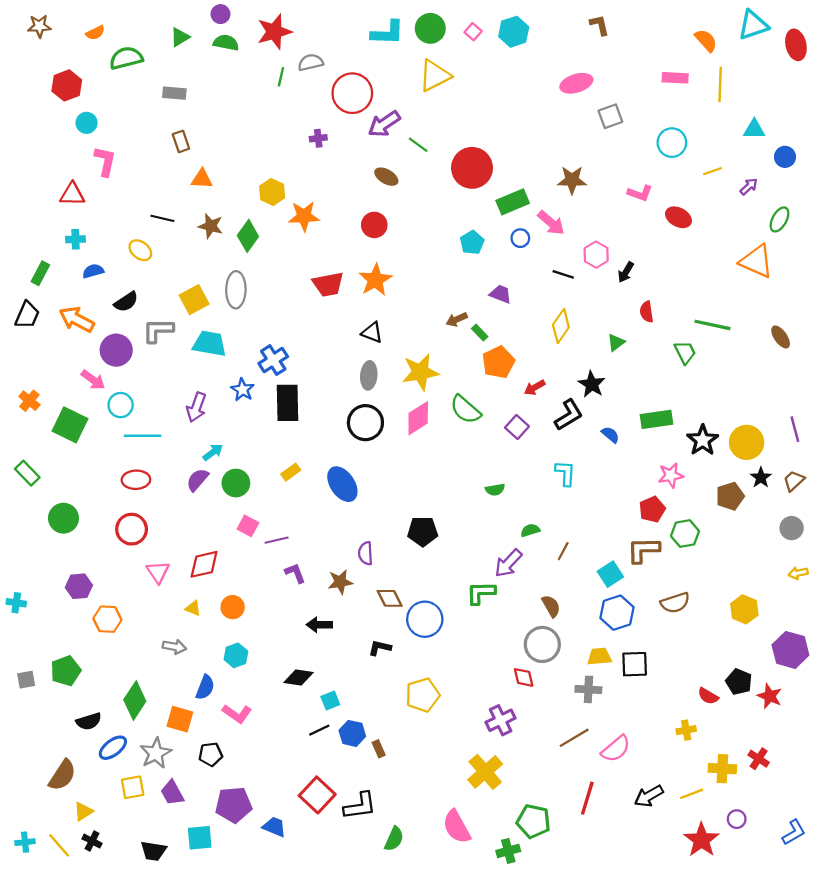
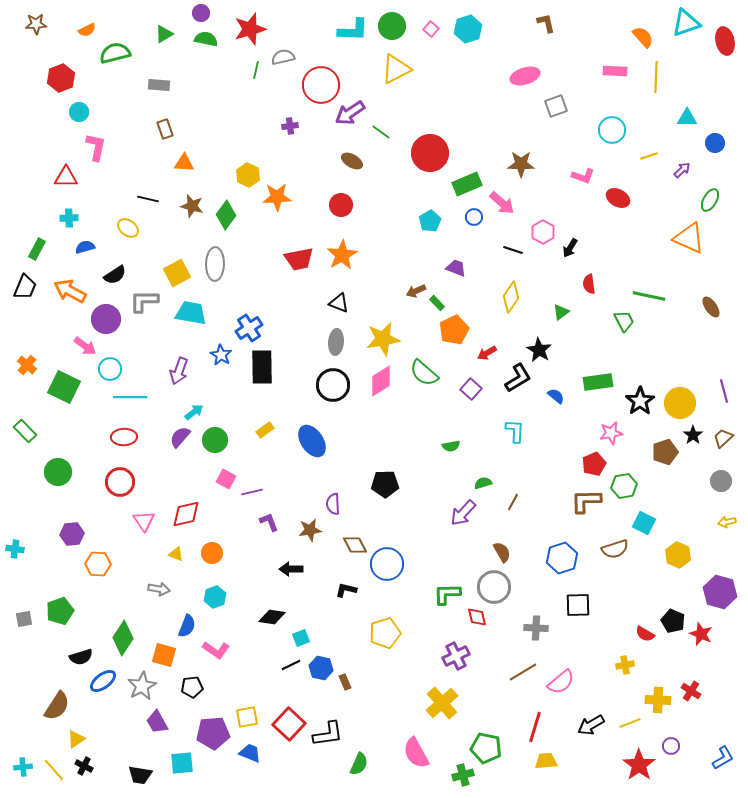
cyan square: (610, 574) -> (644, 523), moved, turned -30
green L-shape: (481, 593) -> (447, 594), moved
yellow trapezoid: (599, 657) -> (546, 761), moved
yellow square: (133, 787) -> (247, 717), moved

